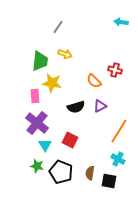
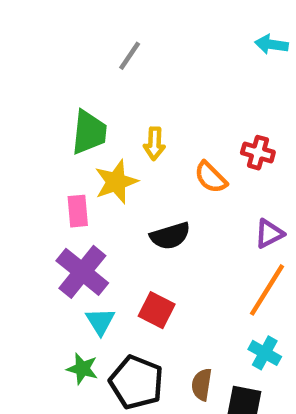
yellow arrow: (65, 54) -> (154, 144), moved, turned 72
yellow star: (52, 83) -> (116, 182), turned -30
purple triangle: (100, 106) -> (269, 234), moved

